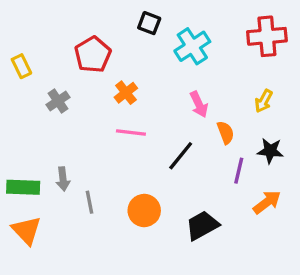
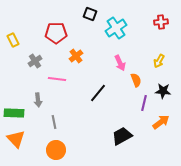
red cross: (267, 36) -> (161, 22), size x0.6
red pentagon: (93, 55) -> (56, 33), turned 30
pink line: (131, 133) -> (57, 79), moved
black line: (181, 156) -> (98, 93), moved
gray arrow: (63, 179) -> (38, 100), moved
orange circle: (144, 210) -> (56, 150), moved

